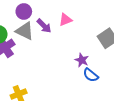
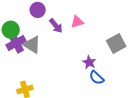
gray triangle: (25, 31) -> (32, 45), moved

